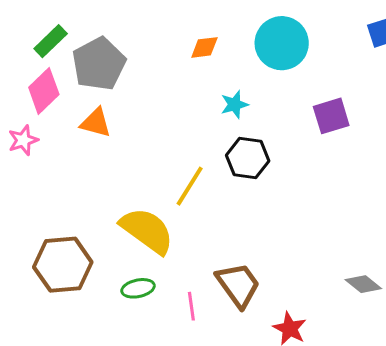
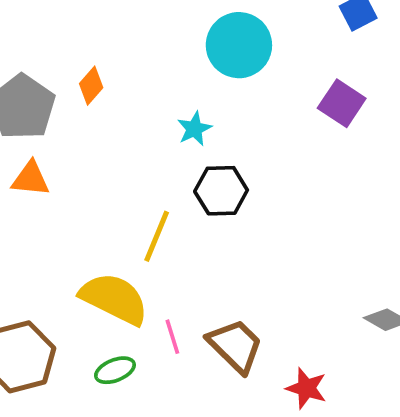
orange diamond: (204, 47) -> (91, 86), moved, turned -32
purple square: (331, 116) -> (342, 103), moved, turned -30
pink line: (191, 306) -> (172, 337), moved

